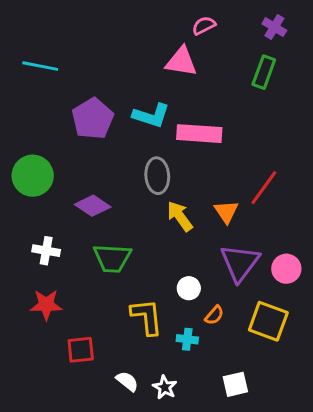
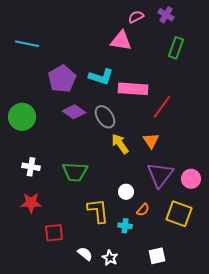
purple cross: (274, 27) -> (166, 15), moved
gray ellipse: (157, 176) -> (105, 117), turned -30
red line: (264, 188) -> (162, 107), moved
purple diamond: (93, 206) -> (74, 112), moved

